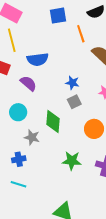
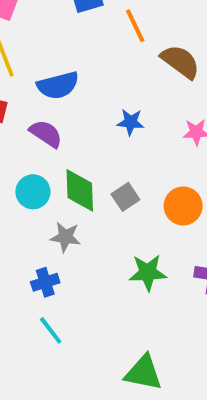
gray square: (74, 102) -> (125, 197), moved
green diamond: (53, 122) -> (80, 190), moved
cyan line: (19, 184) -> (51, 330), turned 42

